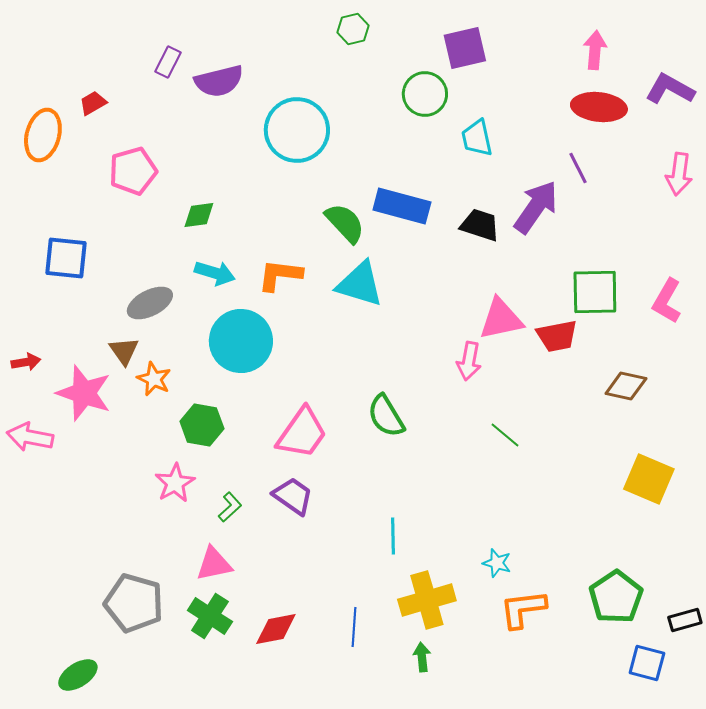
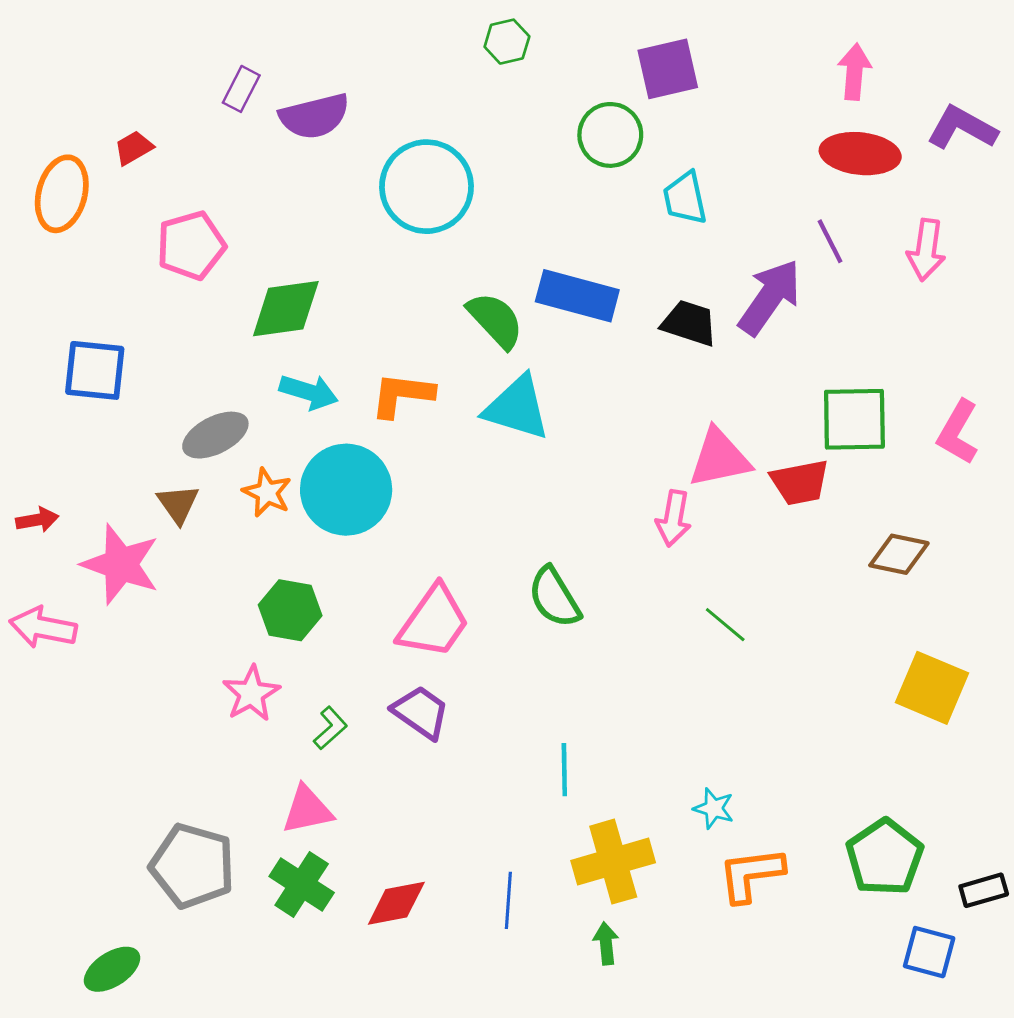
pink arrow: (679, 174) -> (926, 250), moved
green diamond: (199, 215) -> (286, 309), size x1.6
orange star: (154, 379) -> (267, 492), moved

